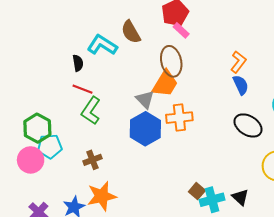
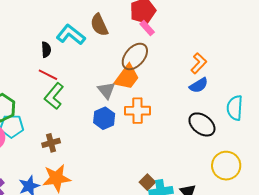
brown ellipse: (171, 61) -> (135, 56), turned 48
blue semicircle: (241, 85) -> (199, 85), turned 78
blue hexagon: (145, 129) -> (104, 118), size x0.7

